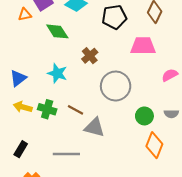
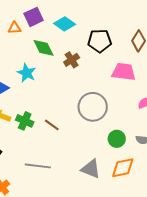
brown cross: (90, 56) -> (72, 60), moved
cyan star: (57, 73) -> (27, 73), moved
gray triangle: (94, 127) -> (91, 169), moved
orange diamond: (154, 145) -> (123, 168), turned 50

